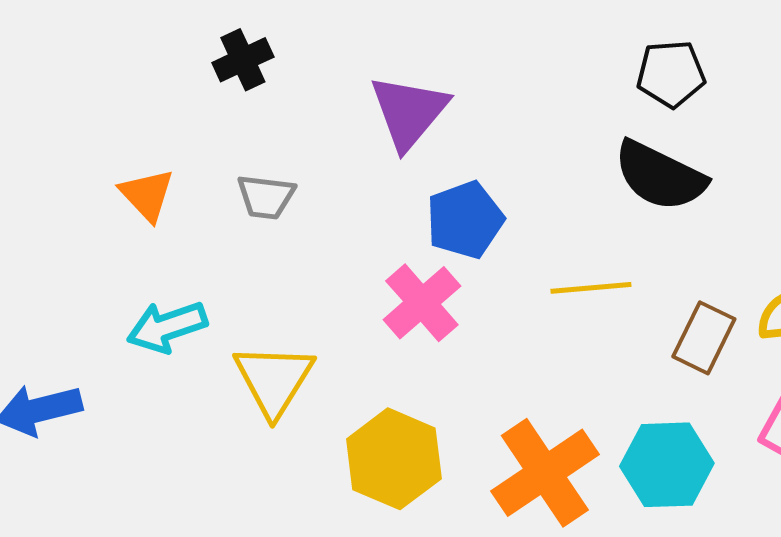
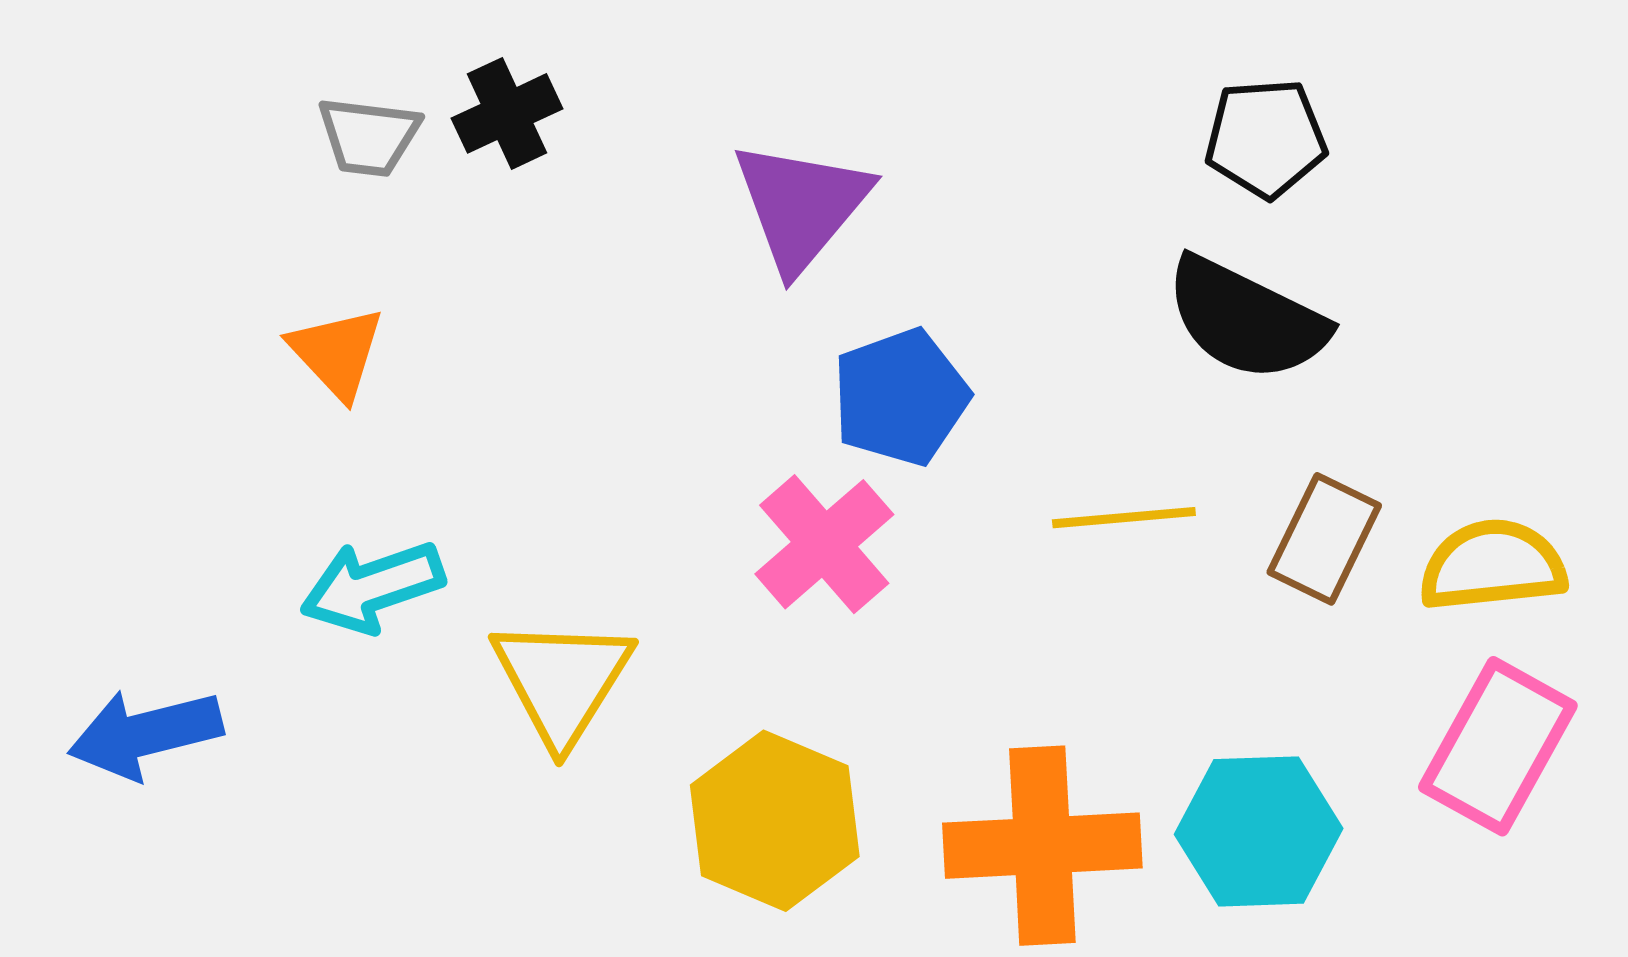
gray trapezoid: (266, 197) -> (369, 136), moved
brown rectangle: (704, 338) -> (1324, 539), moved
orange cross: (545, 473) -> (1042, 846), turned 31

